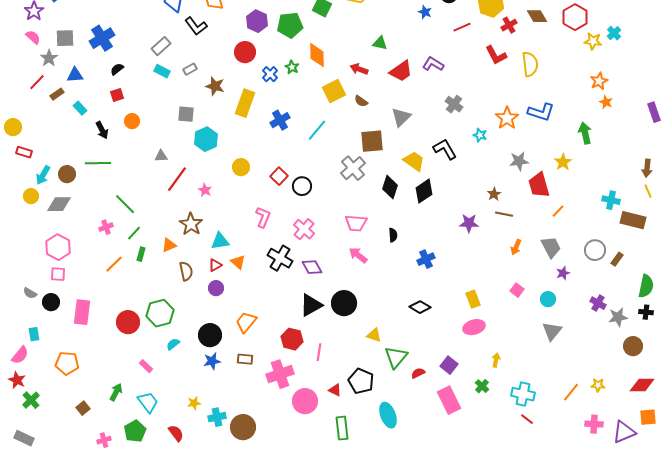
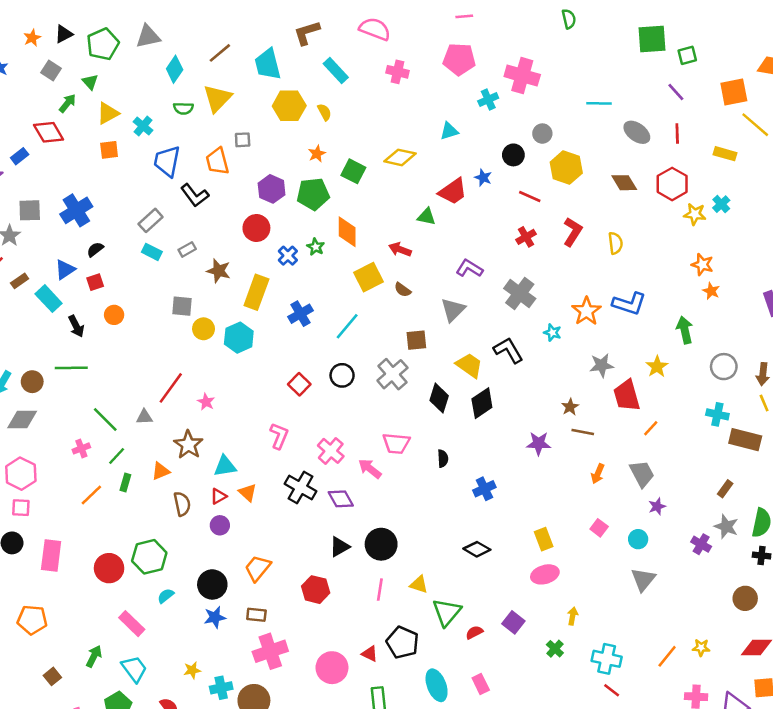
red cross: (509, 25) -> (526, 237), moved
red line: (462, 27) -> (530, 197), turned 48
red L-shape: (496, 55) -> (573, 232), turned -120
purple L-shape: (433, 64) -> (469, 268), moved
yellow semicircle: (530, 64) -> (615, 243), size x0.7
red trapezoid: (401, 71) -> (453, 191), moved
blue triangle: (75, 75) -> (65, 270), moved, turned -30
orange star: (599, 81) -> (702, 265), turned -30
gray cross: (454, 104) -> (520, 294), size x1.4
cyan rectangle: (80, 108) -> (49, 299), size x1.5
cyan hexagon: (206, 139) -> (239, 338), moved
brown square: (372, 141) -> (416, 340), size x0.7
gray triangle: (161, 156) -> (144, 417), moved
yellow circle: (241, 167) -> (204, 329), moved
black circle: (302, 186) -> (342, 375), moved
gray circle: (595, 250) -> (724, 367), moved
pink arrow: (358, 255) -> (370, 469), moved
black triangle: (311, 305) -> (340, 547), size x0.7
gray star: (618, 317) -> (726, 527), moved, turned 30
pink line: (319, 352) -> (380, 590), moved
pink rectangle: (146, 366) -> (132, 624), size x1.5
pink cross: (280, 374) -> (270, 651), moved
pink rectangle: (449, 400) -> (481, 684), moved, size x0.6

